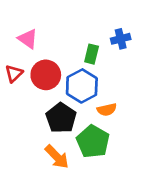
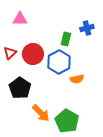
pink triangle: (28, 39) -> (20, 19), moved, turned -35
black pentagon: (61, 118) -> (20, 88), moved
green pentagon: (93, 141) -> (67, 121), moved

